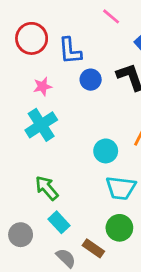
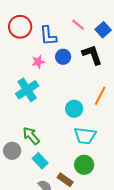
pink line: (111, 16) -> (78, 25), moved
pink star: (43, 86) -> (38, 62), moved
gray circle: (21, 235) -> (12, 151), moved

